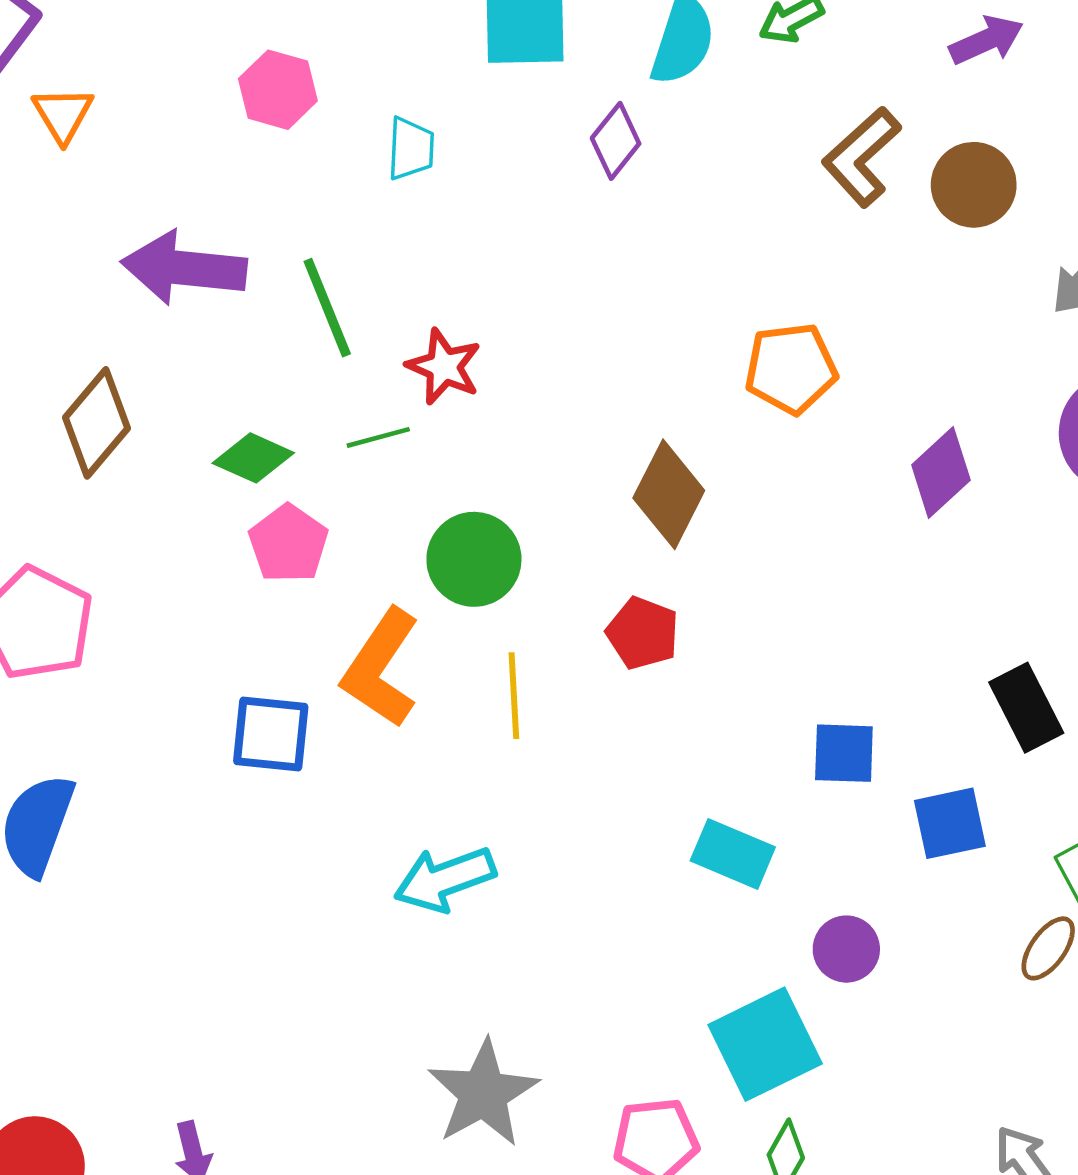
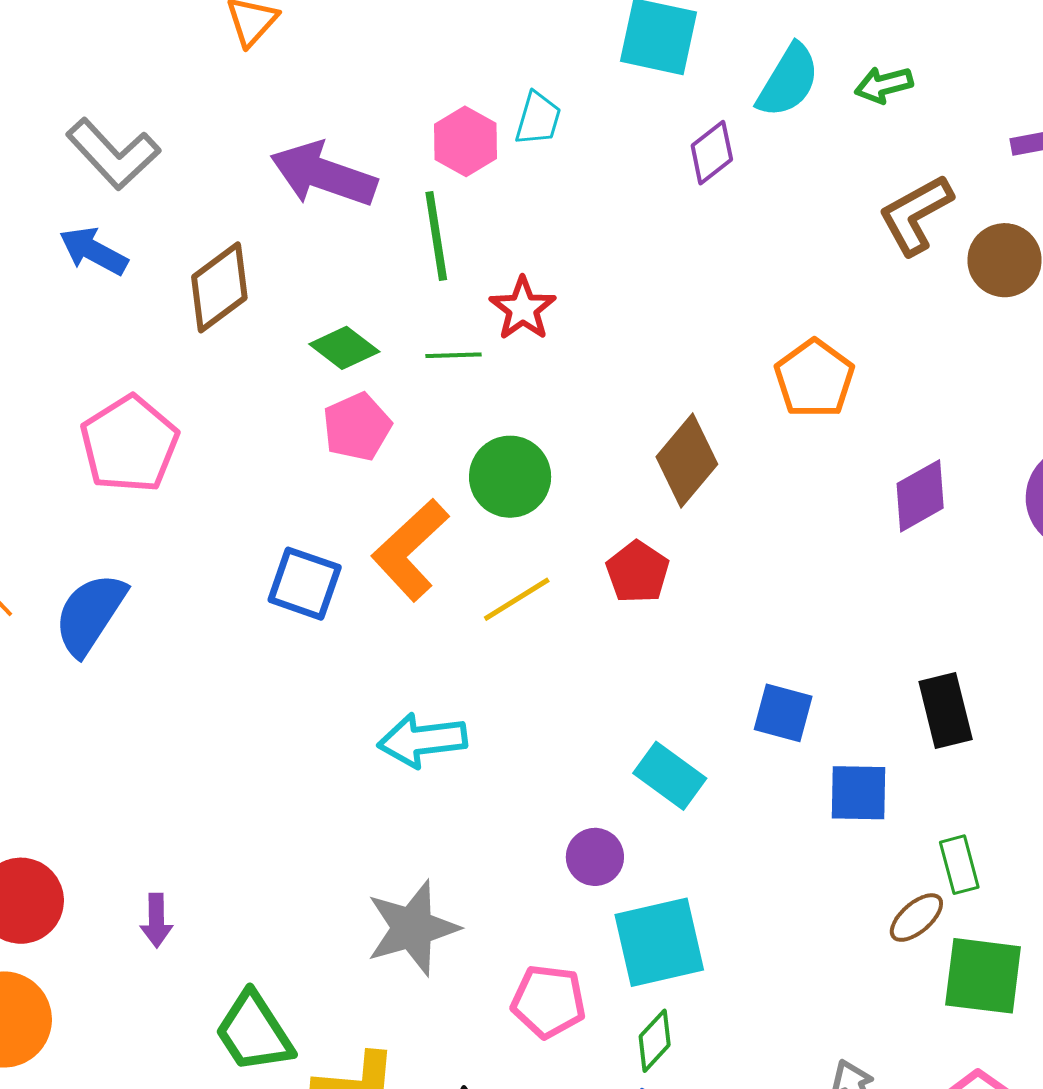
pink hexagon: (278, 90) -> (465, 141), moved
orange pentagon: (791, 368) -> (814, 379), turned 30
yellow line: (514, 696) -> (517, 599), turned 48
purple circle: (846, 949) -> (595, 857), moved

